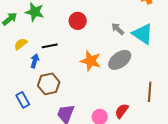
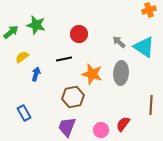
black line: (50, 46) -> (64, 59), moved
gray ellipse: (120, 60) -> (121, 73), turned -50
brown hexagon: (49, 84) -> (73, 97), moved

